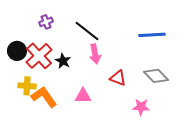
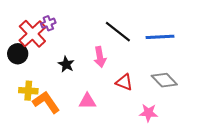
black line: (87, 31) -> (118, 32), moved
red cross: (39, 56) -> (32, 34), moved

